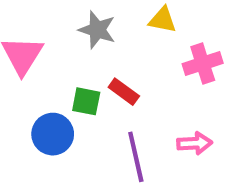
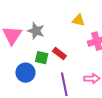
gray star: (97, 30) -> (36, 31), moved

